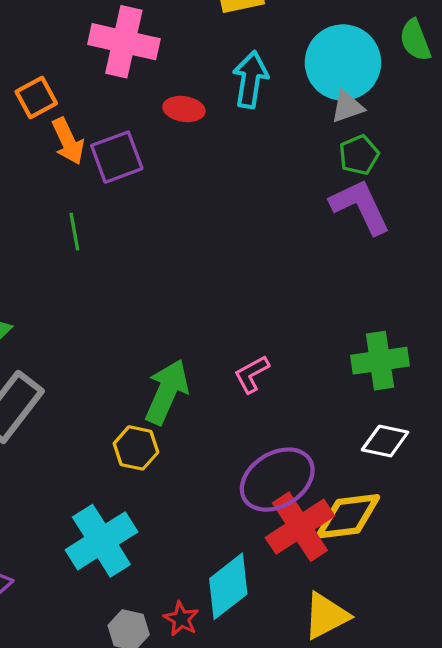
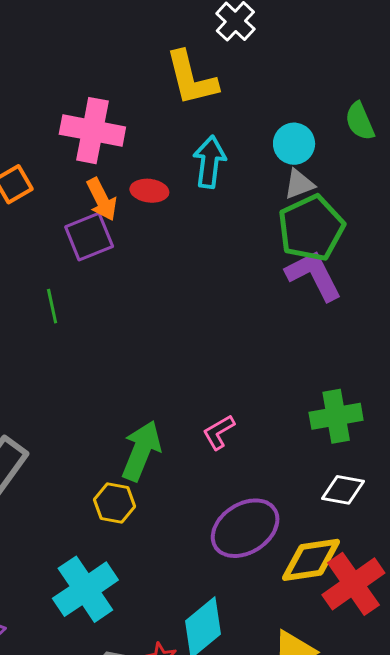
cyan circle: (343, 62) -> (294, 144), size x0.6
orange arrow: (68, 141) -> (102, 199), moved
green pentagon: (359, 155) -> (311, 228), size x1.8
red cross: (300, 527) -> (353, 584), moved

